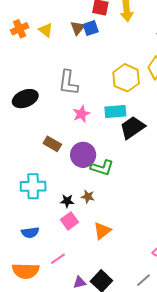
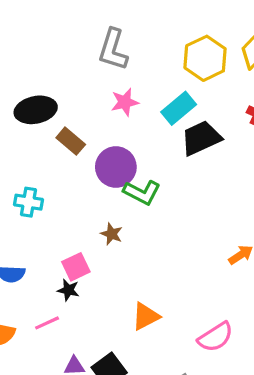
black ellipse: (25, 99) -> (36, 110), moved
cyan rectangle: (115, 112) -> (179, 108), turned -45
cyan cross: (33, 186) -> (29, 202), size x0.7
black star: (67, 201) -> (68, 290), moved
orange triangle: (102, 231) -> (146, 316), moved

